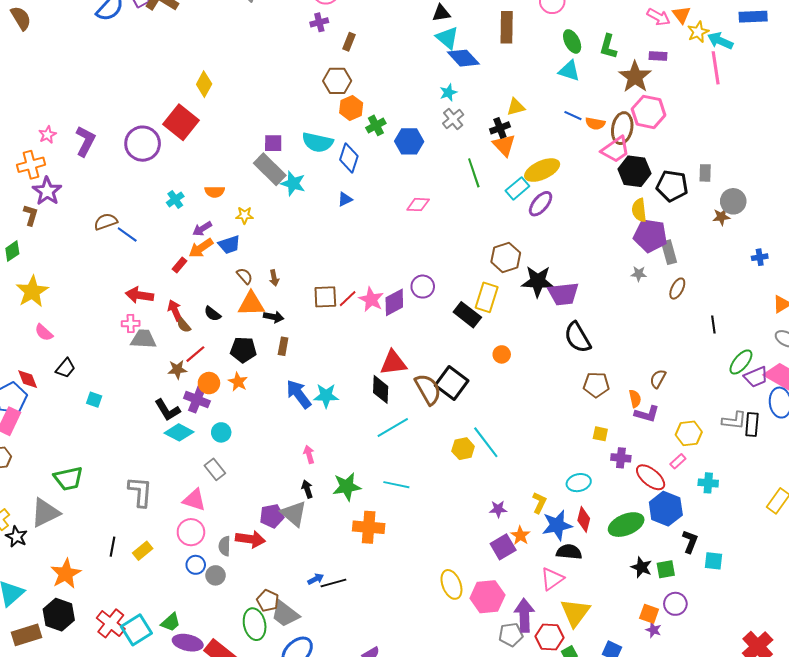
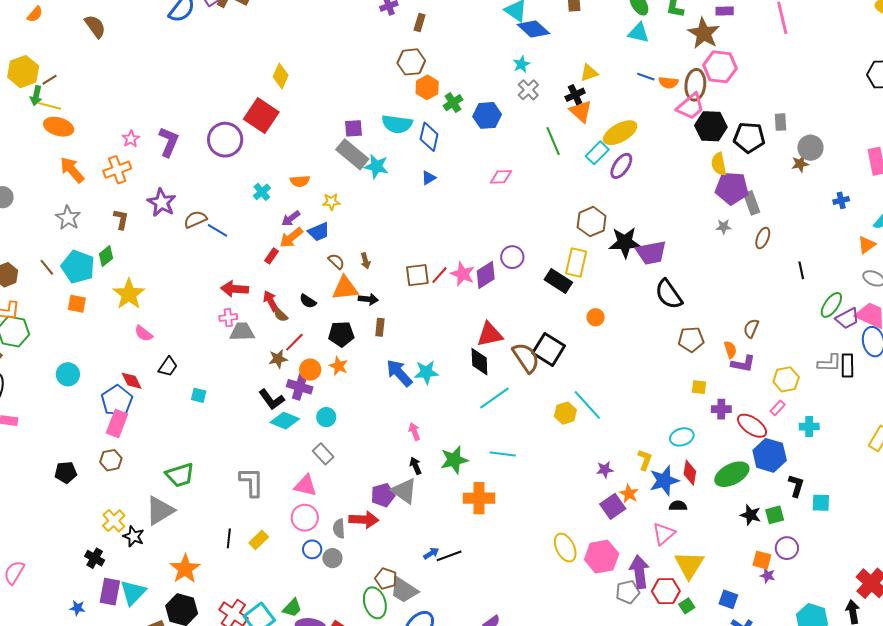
purple star: (47, 191) -> (162, 203), moved
black semicircle: (569, 552) -> (678, 506), size x0.7

